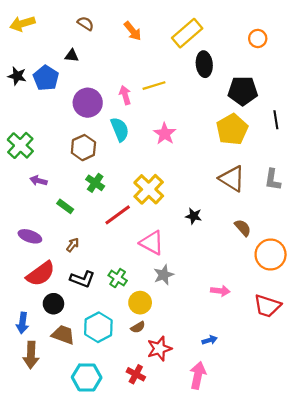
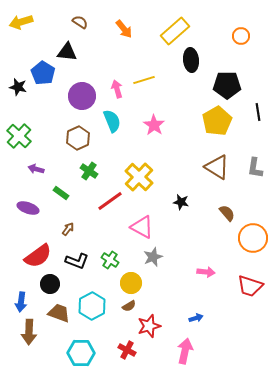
black triangle: (72, 56) -> (67, 52), size x1.5
black star: (17, 76) -> (18, 87), moved
purple ellipse: (30, 236) -> (28, 208), moved

